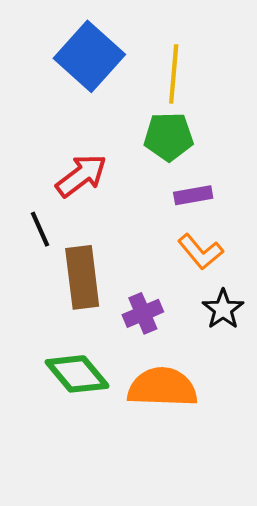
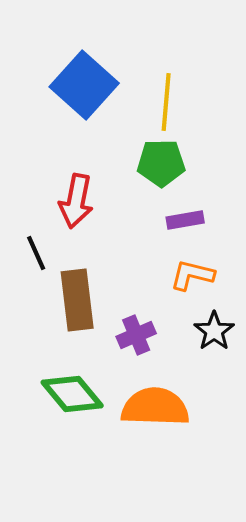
red arrow: (81, 176) -> (76, 201), turned 138
orange L-shape: (200, 252) -> (192, 275), turned 144

